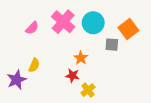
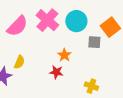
pink semicircle: (32, 28) -> (17, 26), size x1.6
yellow cross: (88, 90) -> (91, 86), moved, turned -32

